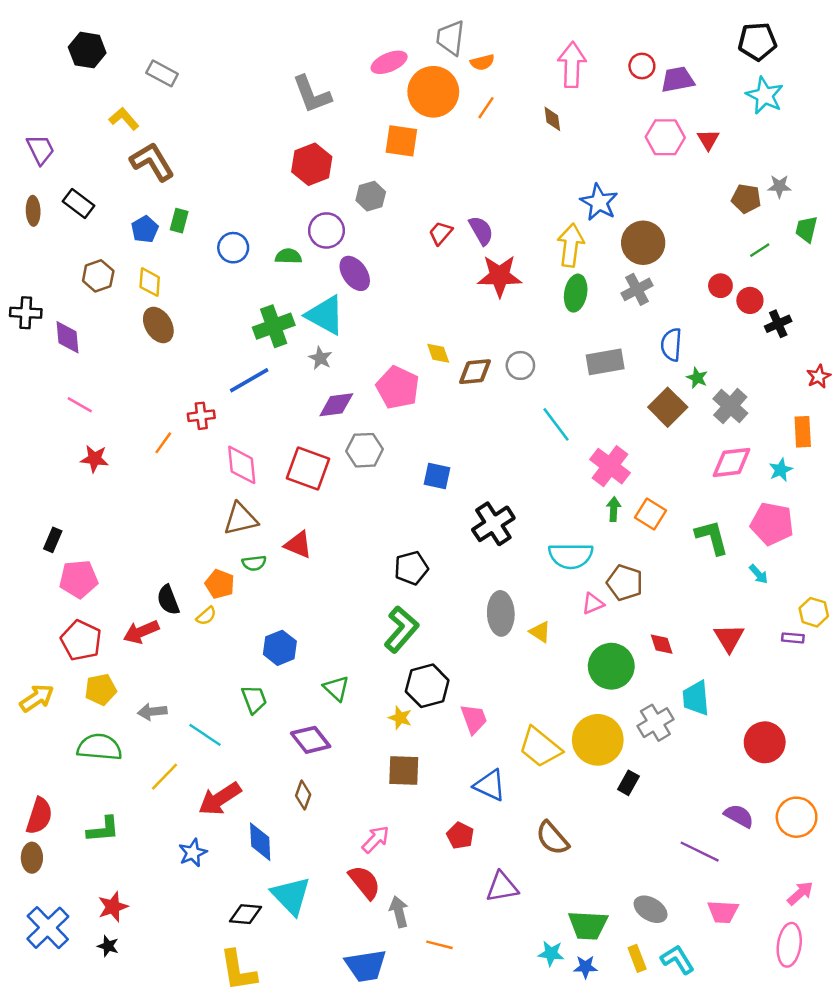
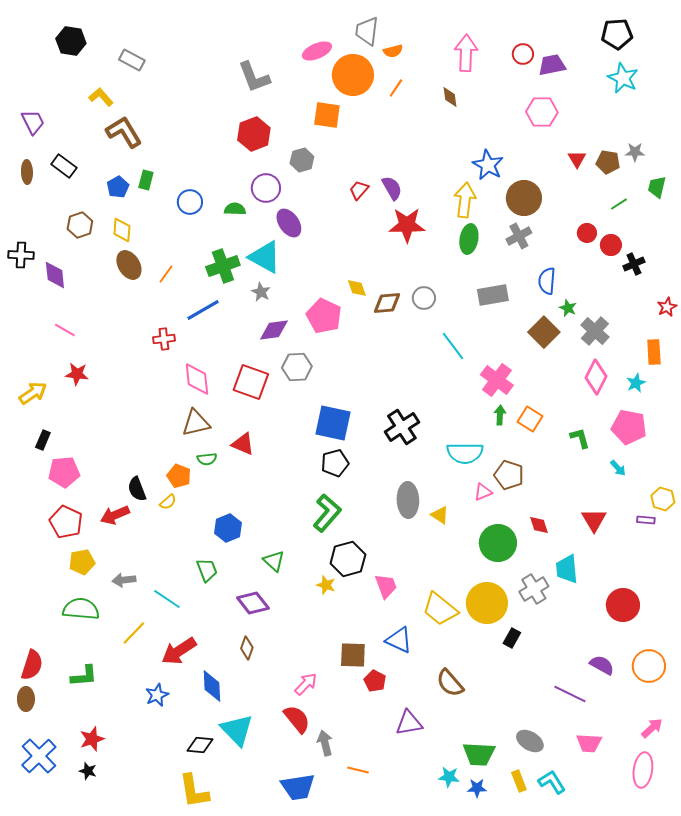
red triangle: (708, 140) -> (577, 159), moved
orange line: (163, 443) -> (166, 274), moved
pink diamond: (732, 462) -> (596, 377), turned -56
blue square: (437, 476) -> (333, 423), moved, size x1.6
green L-shape: (712, 537) -> (580, 438), size x0.7
yellow arrow: (37, 698) -> (33, 393), moved
brown square: (404, 771) -> (353, 655), moved

